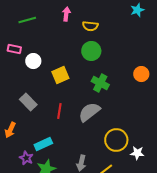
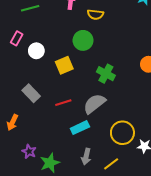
pink rectangle: (14, 49) -> (17, 38), turned -72
green circle: (91, 51) -> (83, 40), moved
red line: (59, 111) -> (63, 103), turned 63
cyan rectangle: (43, 144) -> (80, 128), moved

